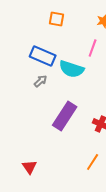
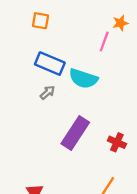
orange square: (57, 19) -> (41, 21), moved
pink line: (93, 48) -> (104, 42), moved

